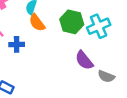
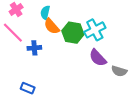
green hexagon: (72, 22) -> (73, 33), moved
cyan cross: (99, 26) -> (95, 30), moved

